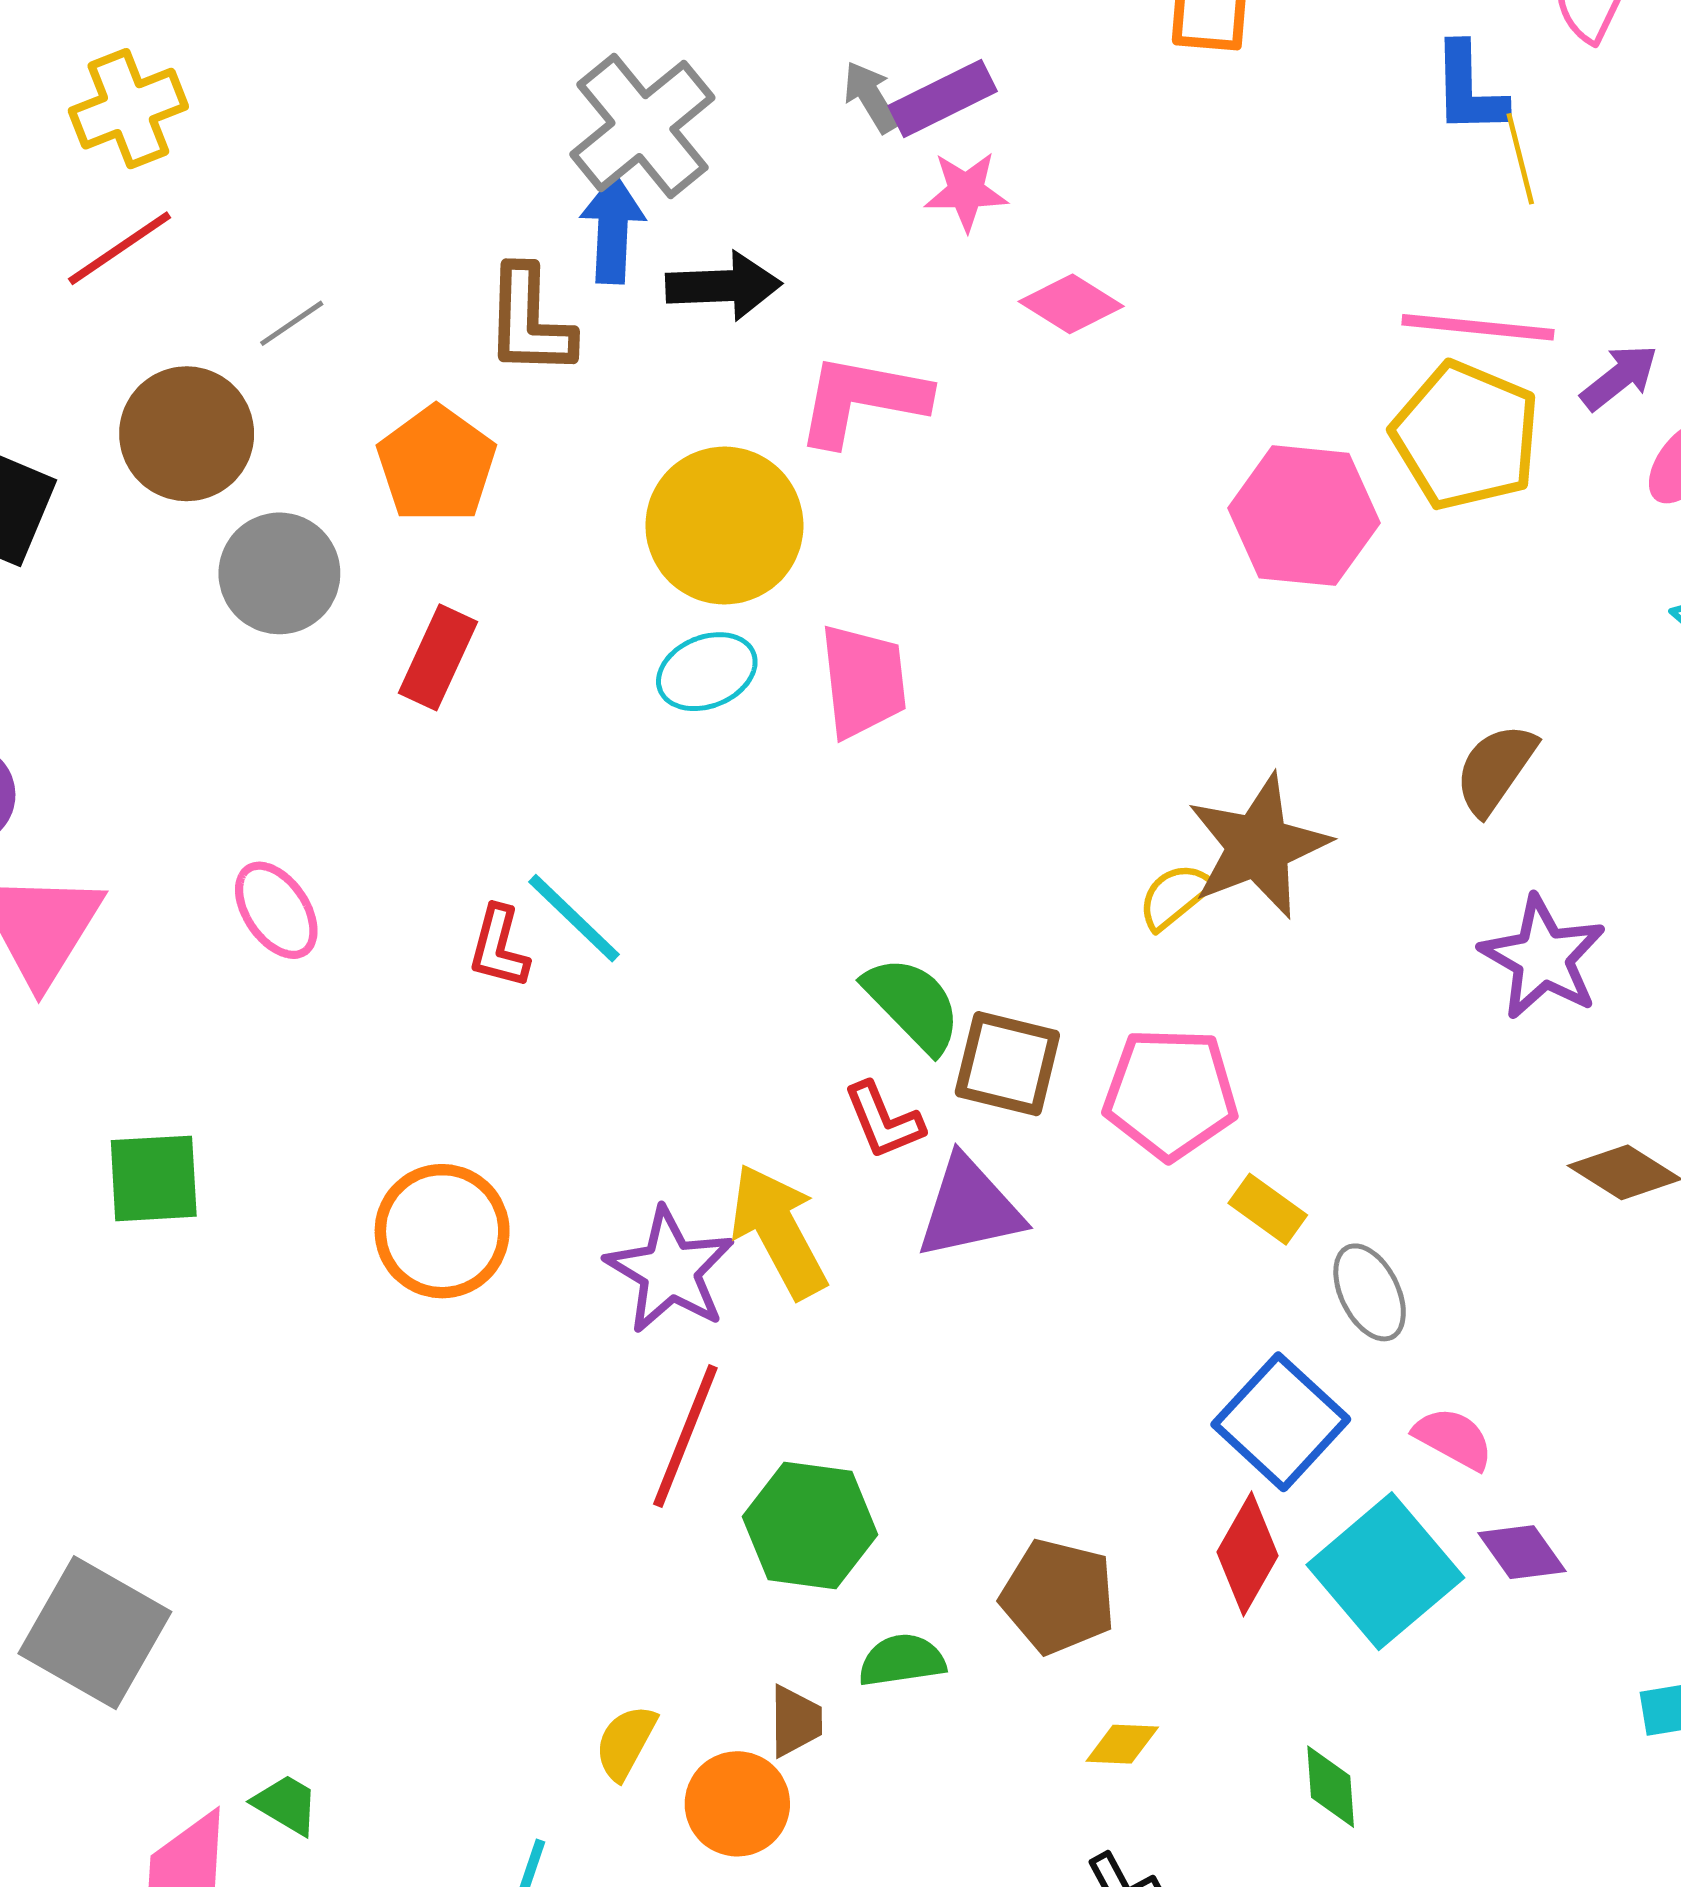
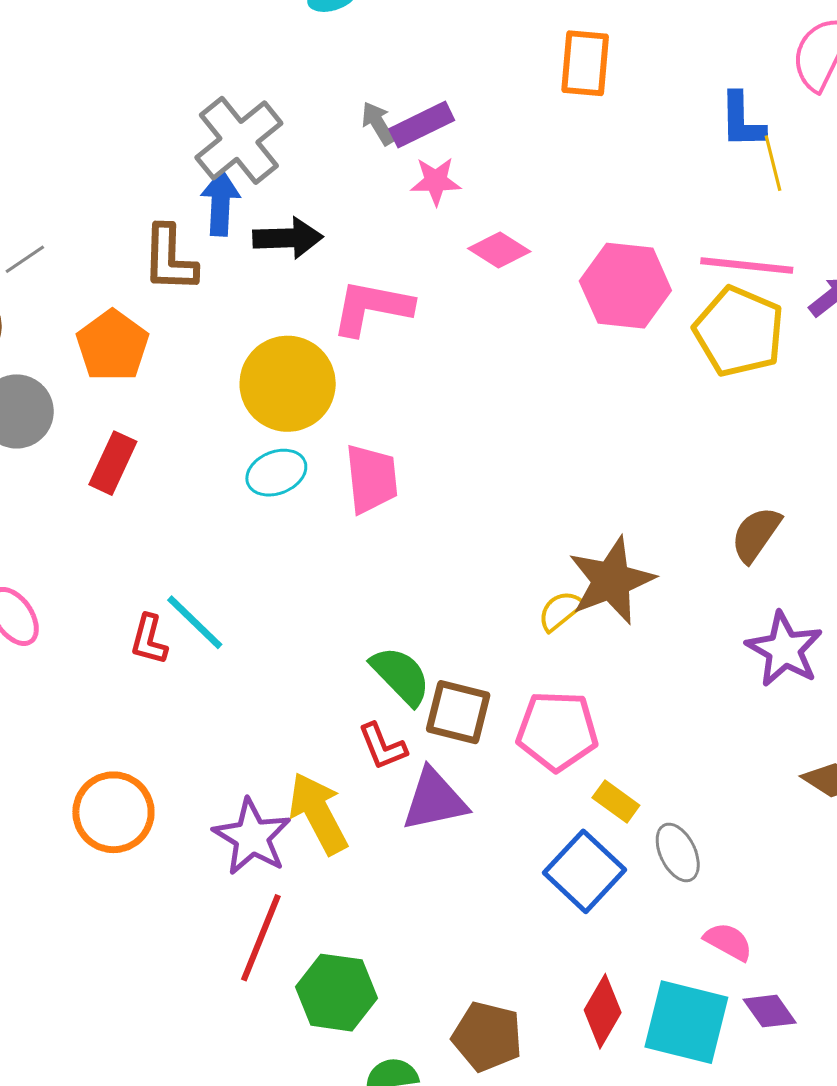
pink hexagon: (1304, 516) -> (625, 286), moved
blue square: (1281, 1422) -> (585, 871), moved
cyan square: (1385, 1571) -> (686, 1022), turned -36

